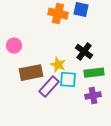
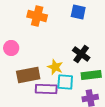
orange cross: (58, 14) -> (37, 16), moved
purple rectangle: (49, 87) -> (46, 89), turned 50

